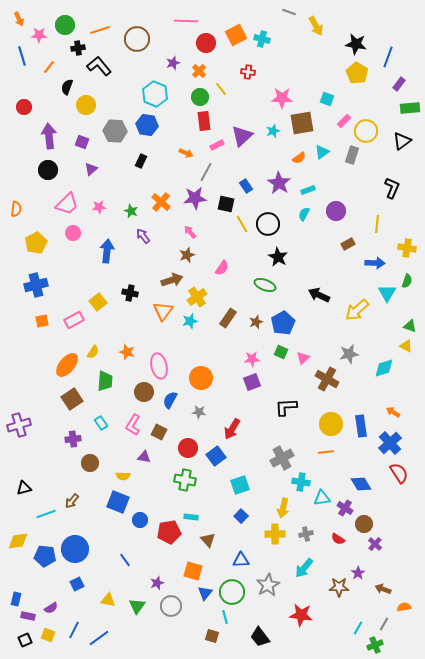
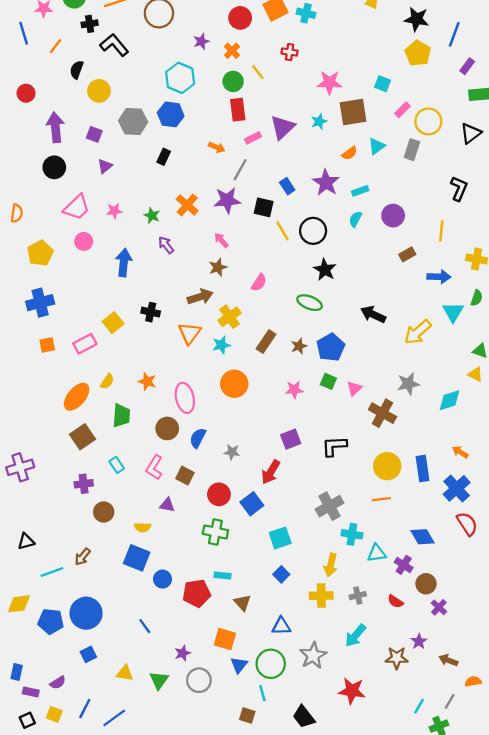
orange circle: (201, 378) -> (234, 384), moved
purple square: (252, 382) -> (291, 439), moved

